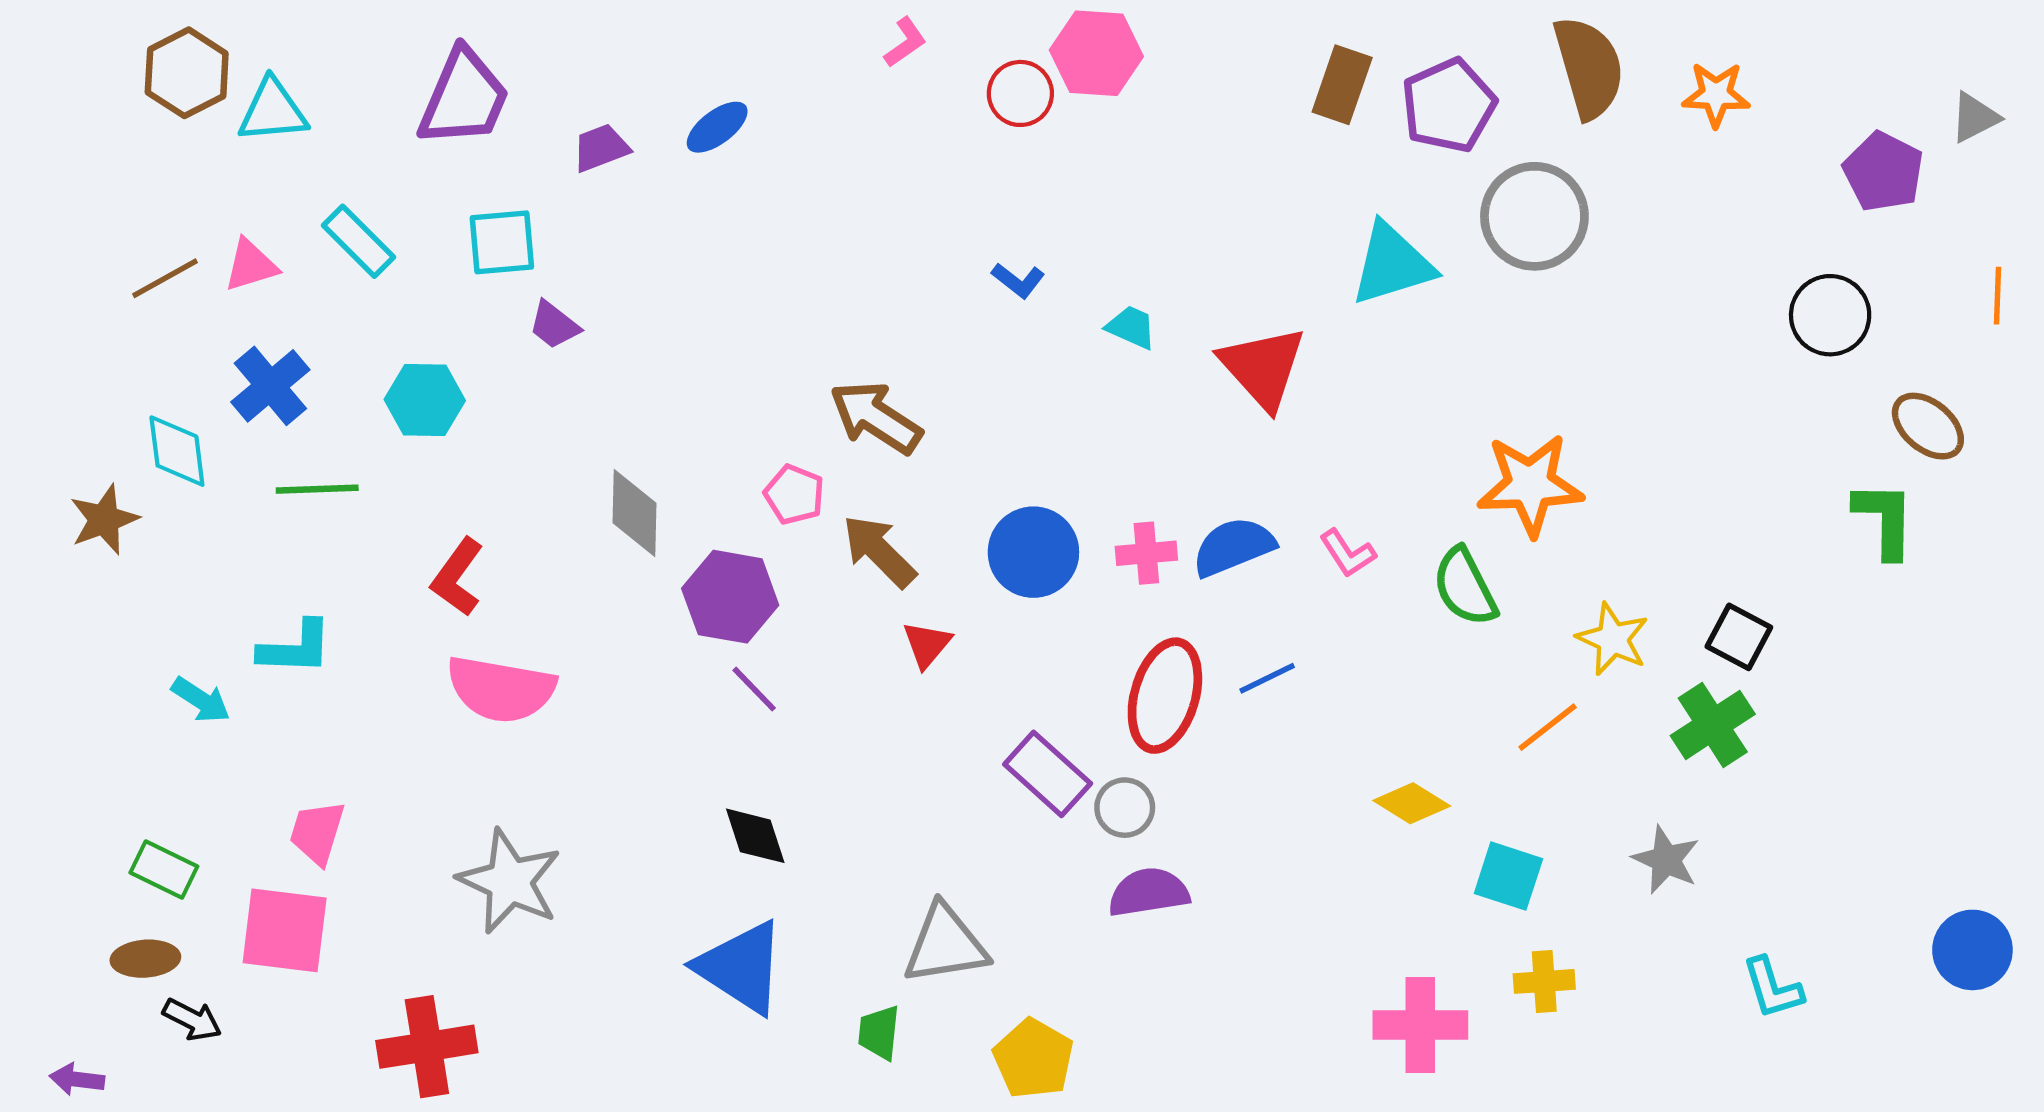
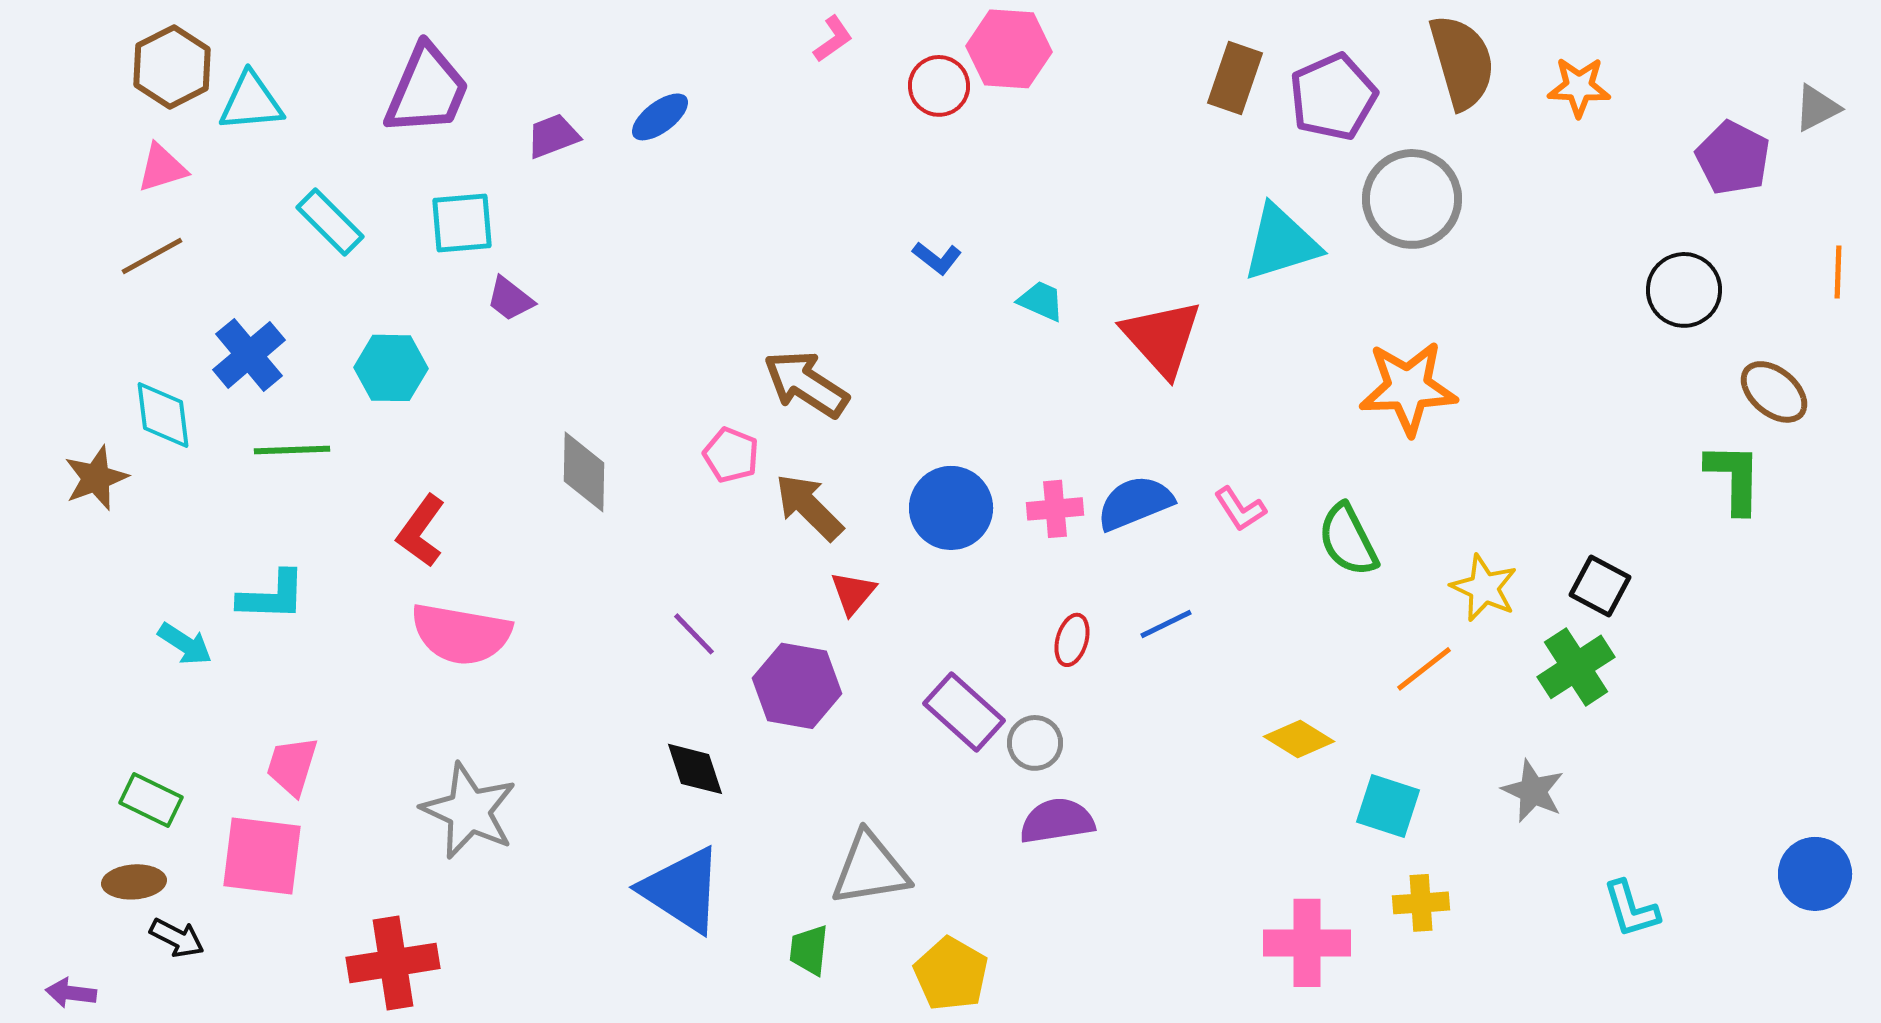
pink triangle: (251, 265) -> (162, 168), moved
orange star: (1530, 485) -> (1408, 388), moved
purple hexagon: (730, 597) -> (797, 686), moved
red ellipse: (1165, 696) -> (1072, 640), size x0.5

